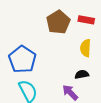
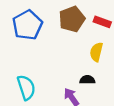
blue pentagon: (22, 59) -> (27, 25), moved

